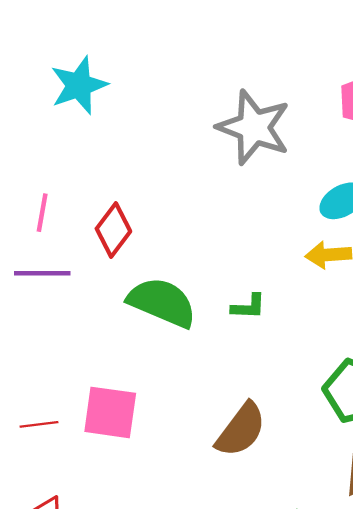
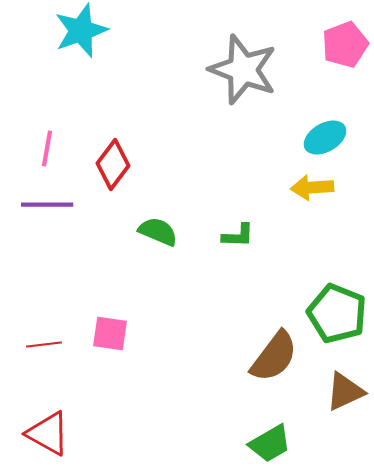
green semicircle: (162, 302) -> (158, 232), size x0.6
pink square: (110, 412) -> (110, 334), size x0.7
brown semicircle: (241, 430) -> (274, 357), moved

